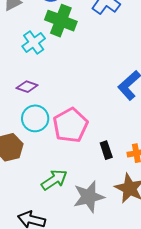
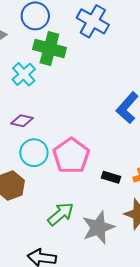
black rectangle: (106, 150) -> (111, 177), turned -48

